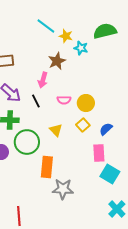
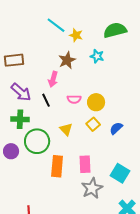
cyan star: (81, 48) -> (97, 56), moved
pink rectangle: (99, 153) -> (85, 164), moved
gray star: (63, 189) -> (92, 188), moved, turned -30

